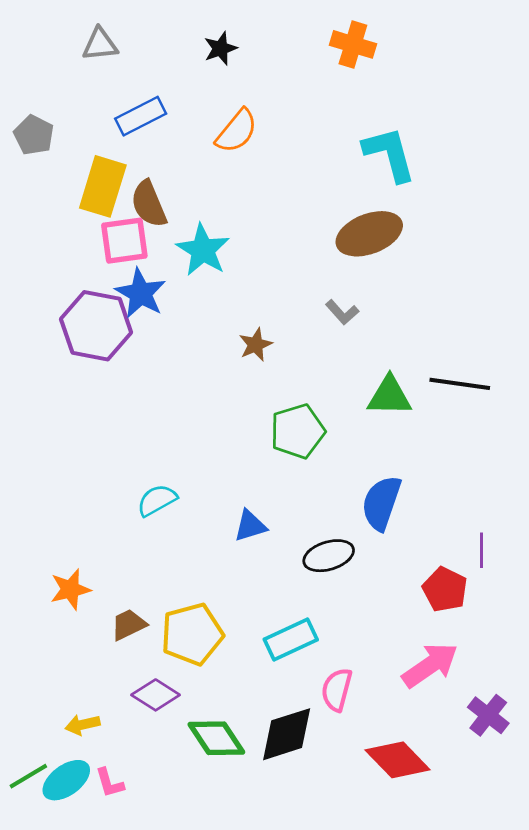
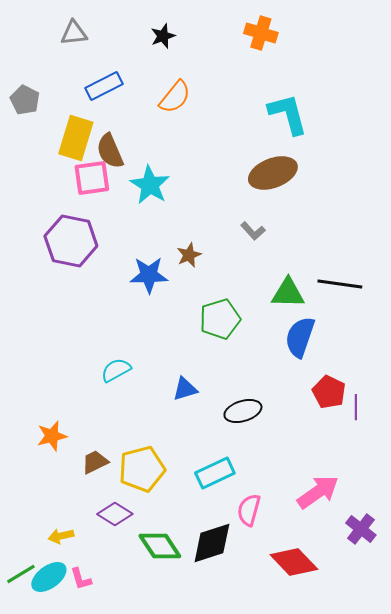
blue star: (141, 293) -> (149, 275), moved, turned -30
blue semicircle: (381, 503) -> (300, 337), moved
red pentagon: (445, 589) -> (329, 392), moved

